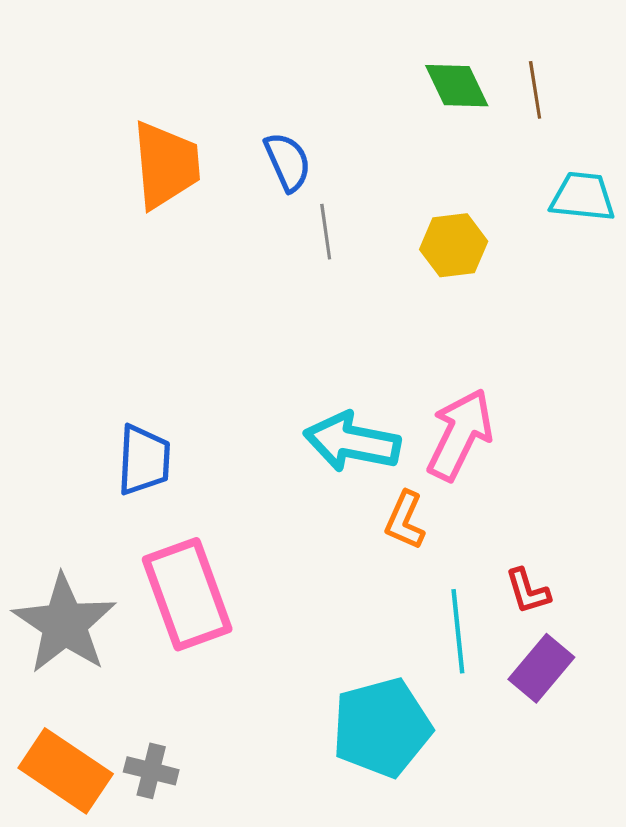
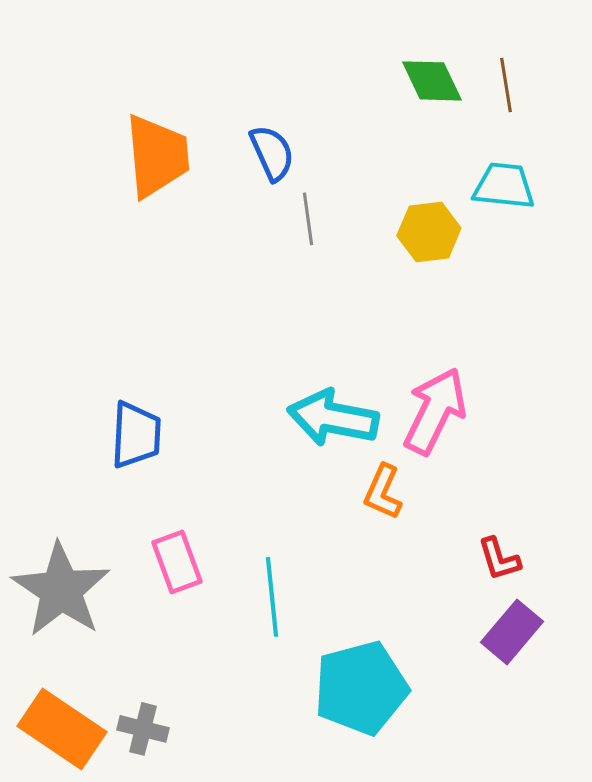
cyan trapezoid: (583, 197) -> (504, 186), moved
pink rectangle: (187, 594) -> (177, 562), size x0.6
cyan line: (458, 631) -> (272, 597), moved

